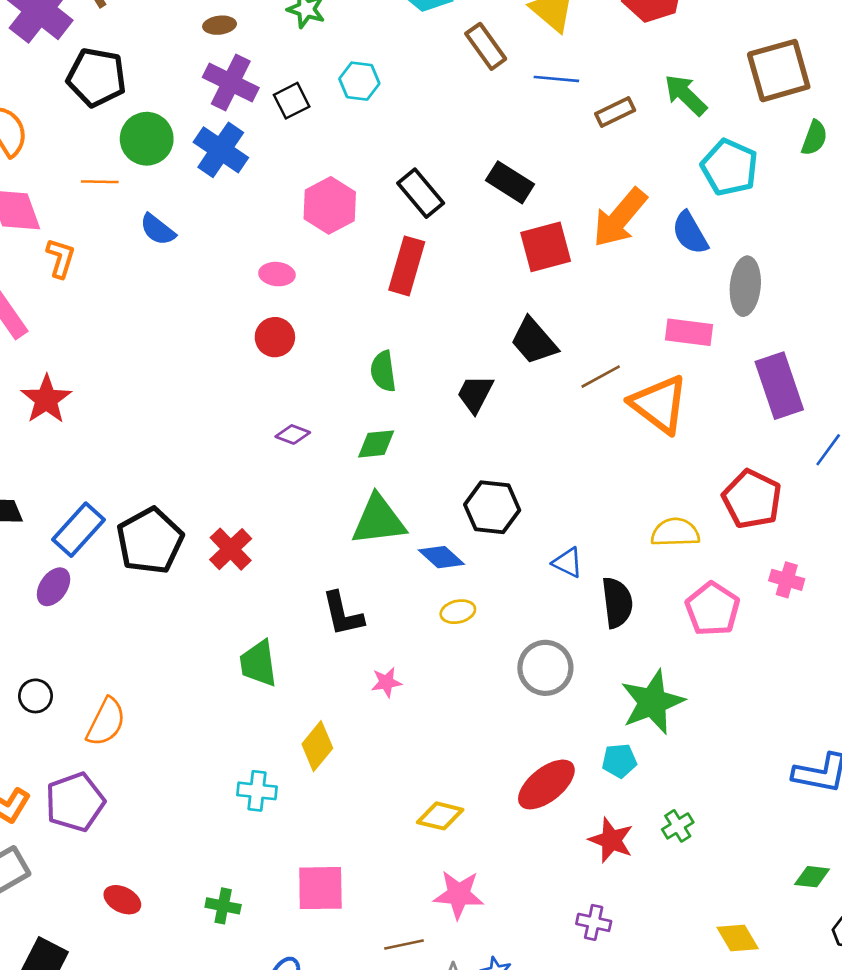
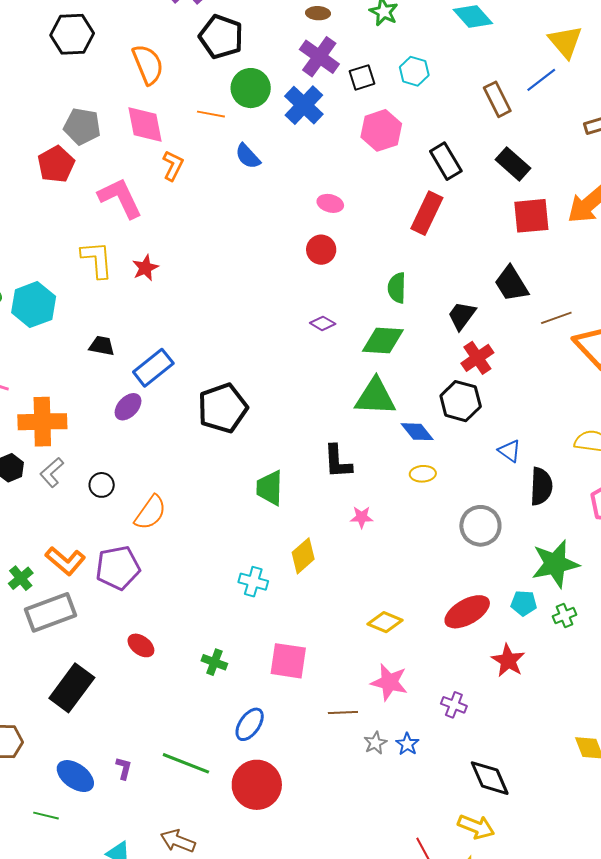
brown rectangle: (486, 46) -> (497, 99), moved
blue line: (556, 79) -> (541, 80), moved, turned -52
pink hexagon: (330, 205) -> (381, 130), moved
red star: (46, 399) -> (145, 268), size x0.7
green diamond: (376, 444) -> (383, 340), size x1.4
black pentagon: (150, 541) -> (223, 408), moved
red cross: (231, 549) -> (477, 358), moved
green cross: (678, 826) -> (564, 615), moved
purple cross: (594, 922) -> (454, 705), moved

